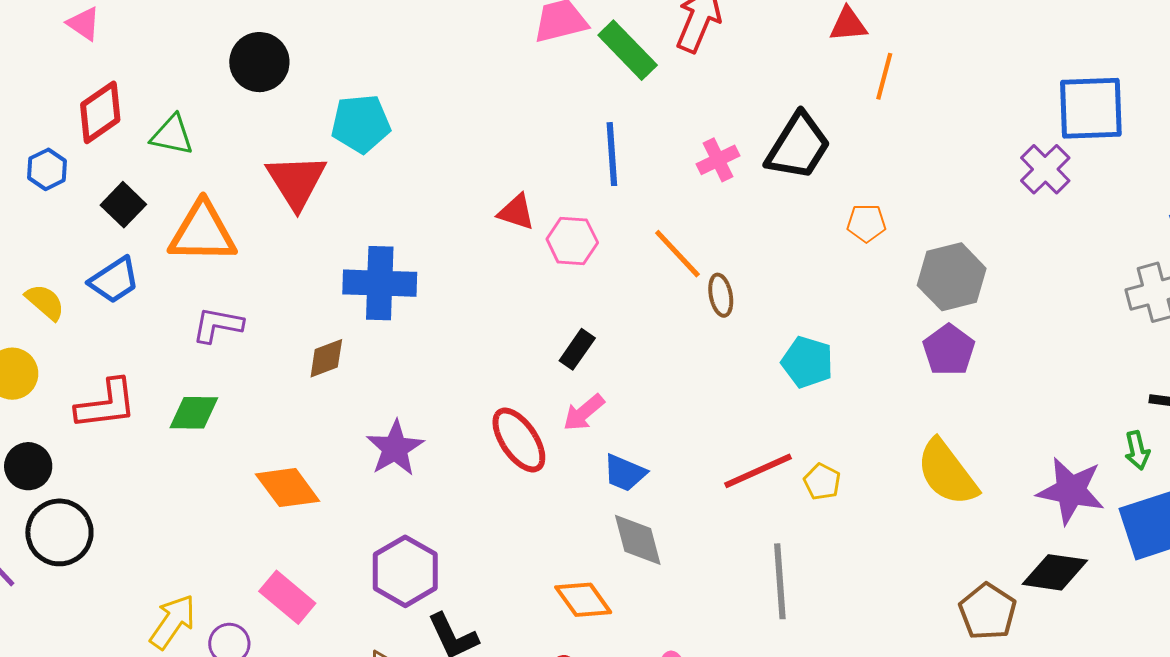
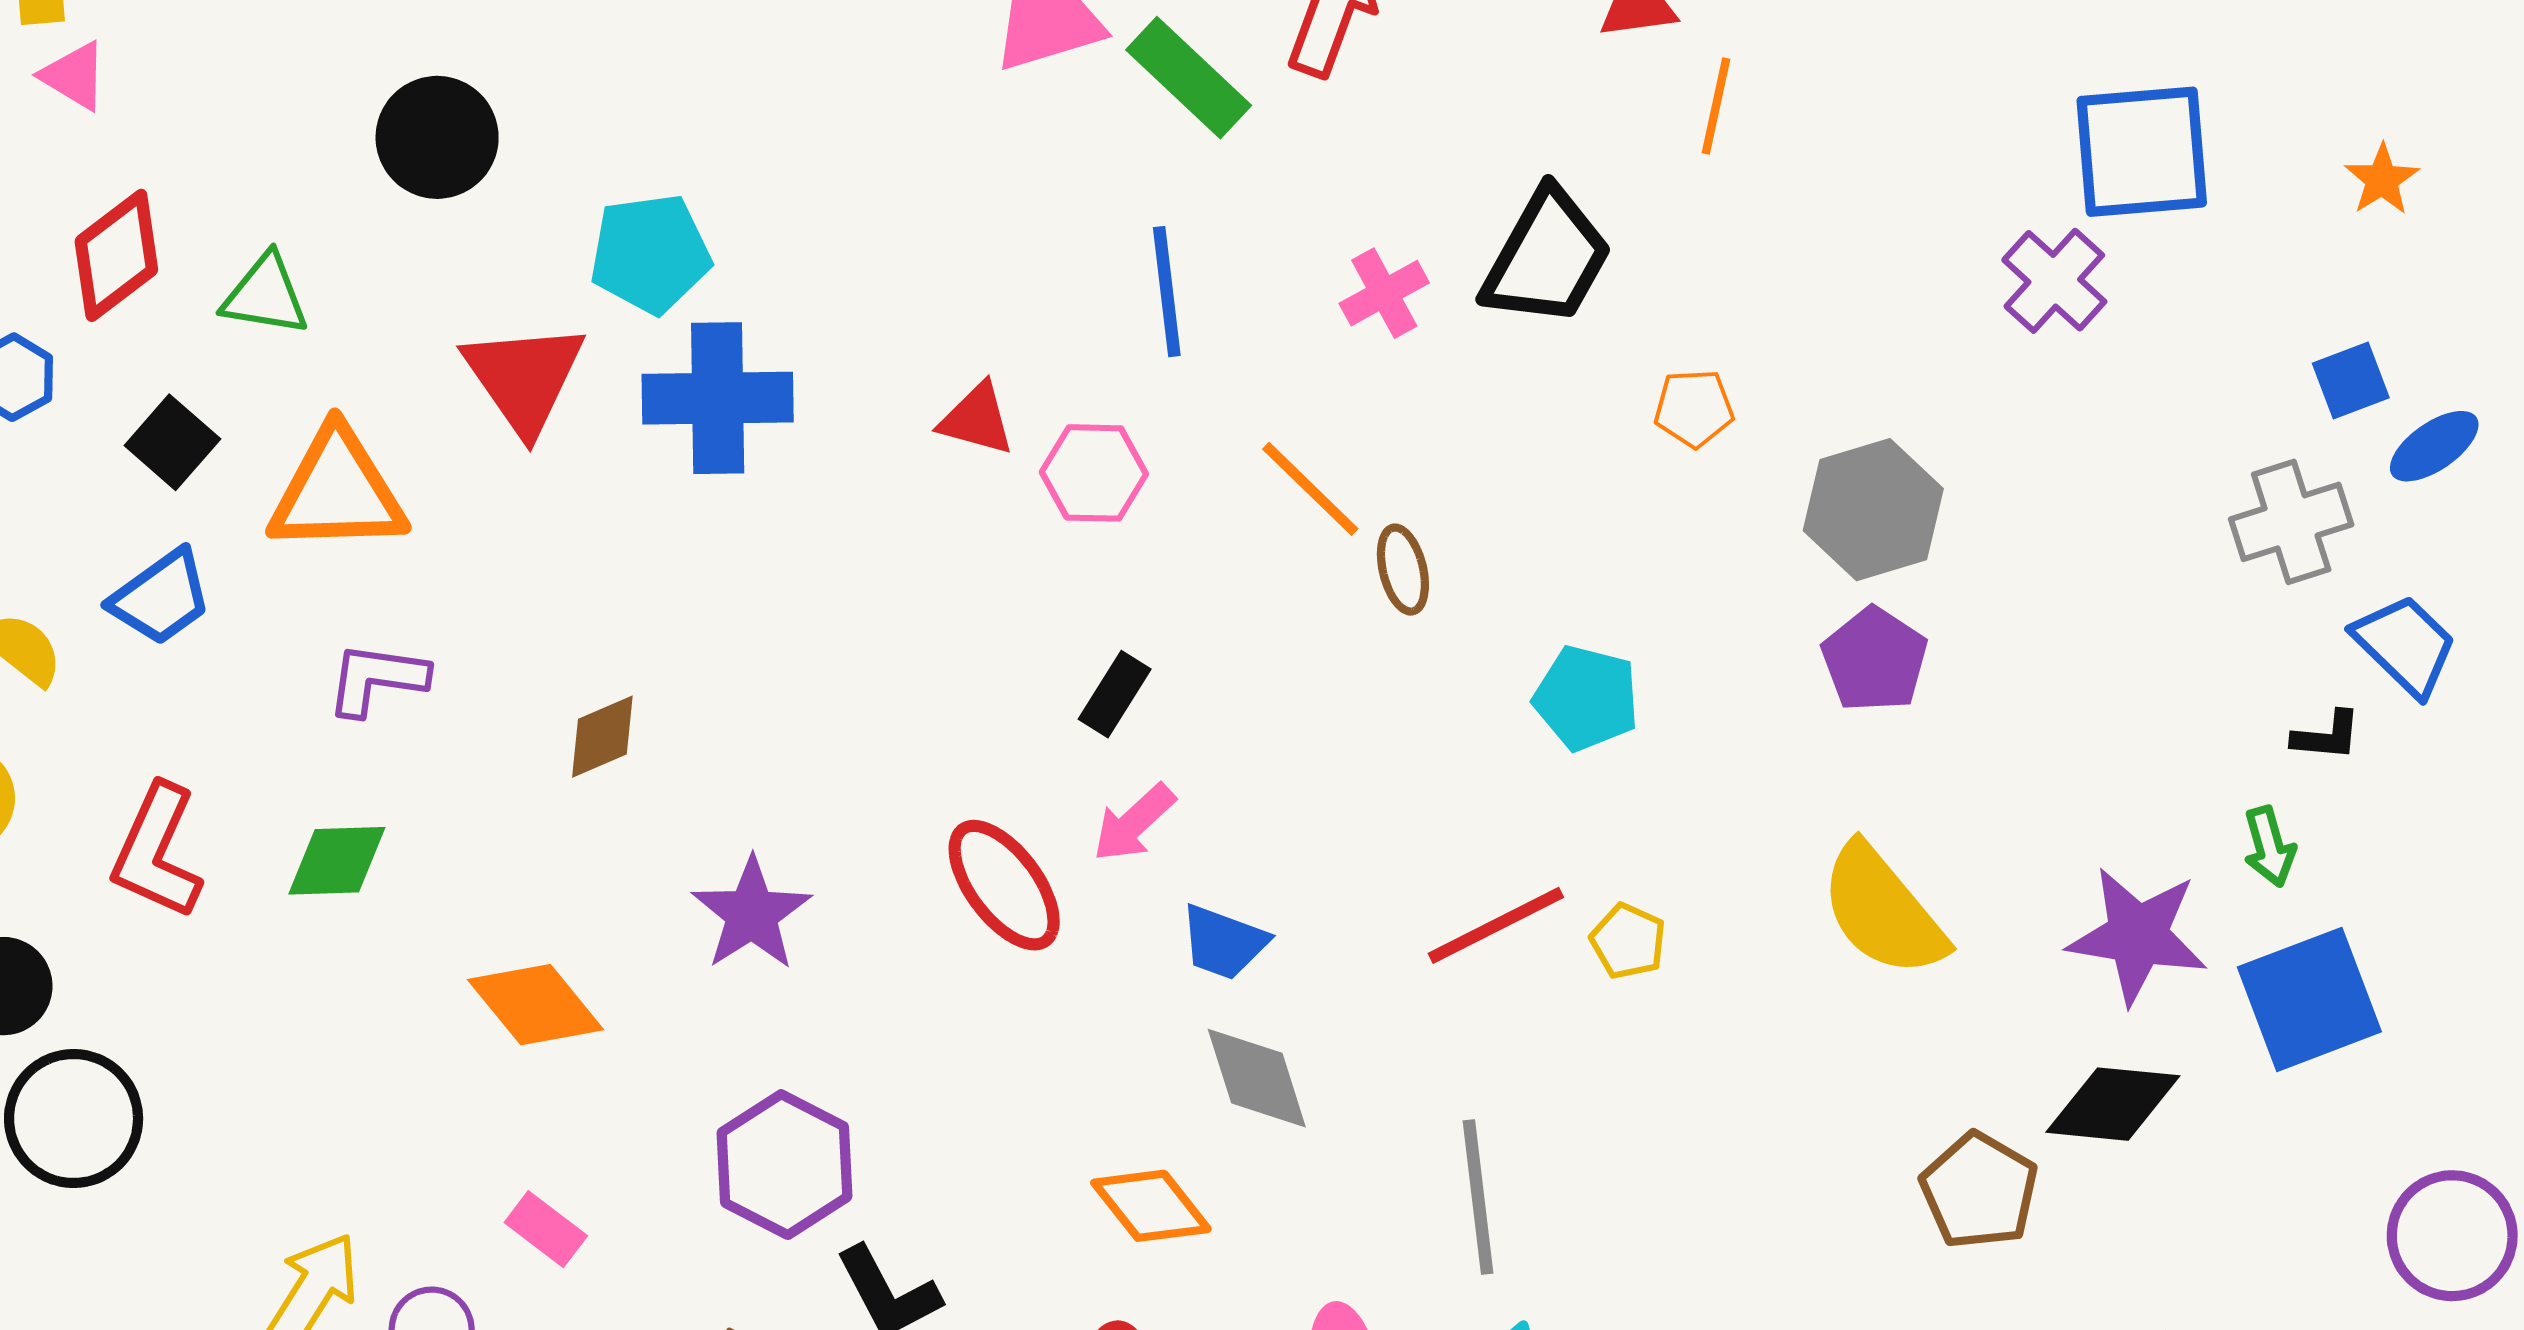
blue cross: (380, 283) -> (718, 398), moved
red L-shape: (106, 404) -> (157, 852), turned 124
gray line: (780, 581) -> (1478, 1197), moved
pink rectangle: (287, 597) -> (546, 1229), size x0.7

